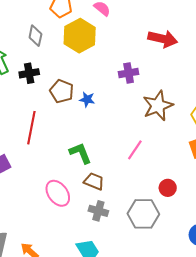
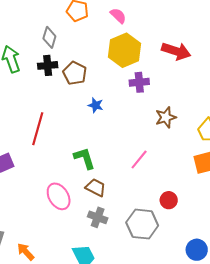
yellow hexagon: (80, 36) -> (124, 50), moved
black cross: (29, 73) -> (48, 65), moved
brown pentagon: (62, 91) -> (75, 73), moved
brown star: (158, 106) -> (166, 117), size x0.7

